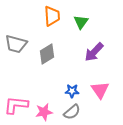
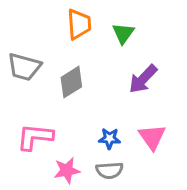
pink L-shape: (16, 105) -> (35, 137), moved
gray semicircle: (72, 112) -> (109, 170), turned 36

